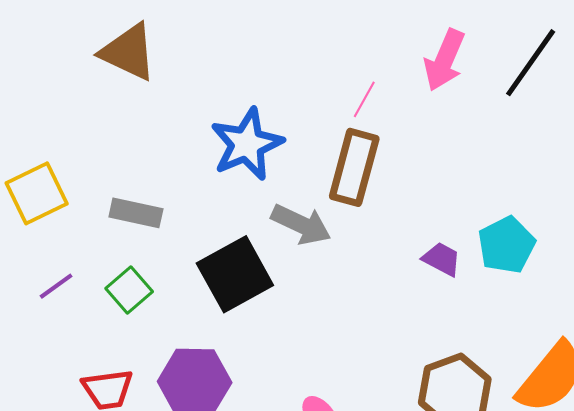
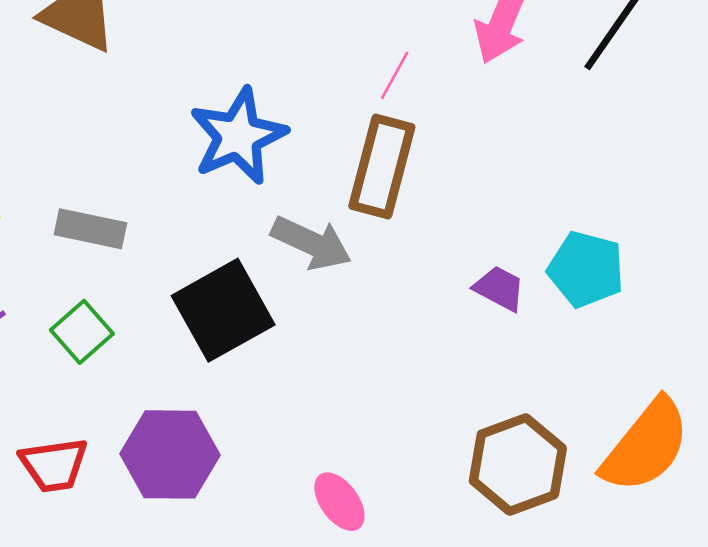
cyan pentagon: (506, 245) -> (586, 269), turned -30

